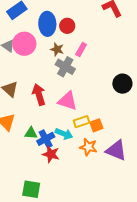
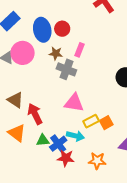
red arrow: (39, 95) -> (35, 114), moved
orange star: (88, 147) -> (97, 161), moved

